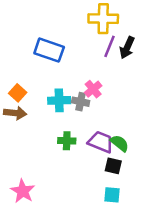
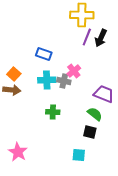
blue rectangle: (49, 50) -> (44, 54), moved, size x0.7
purple trapezoid: (101, 142) -> (104, 94), moved
cyan square: (112, 195) -> (79, 155), moved

